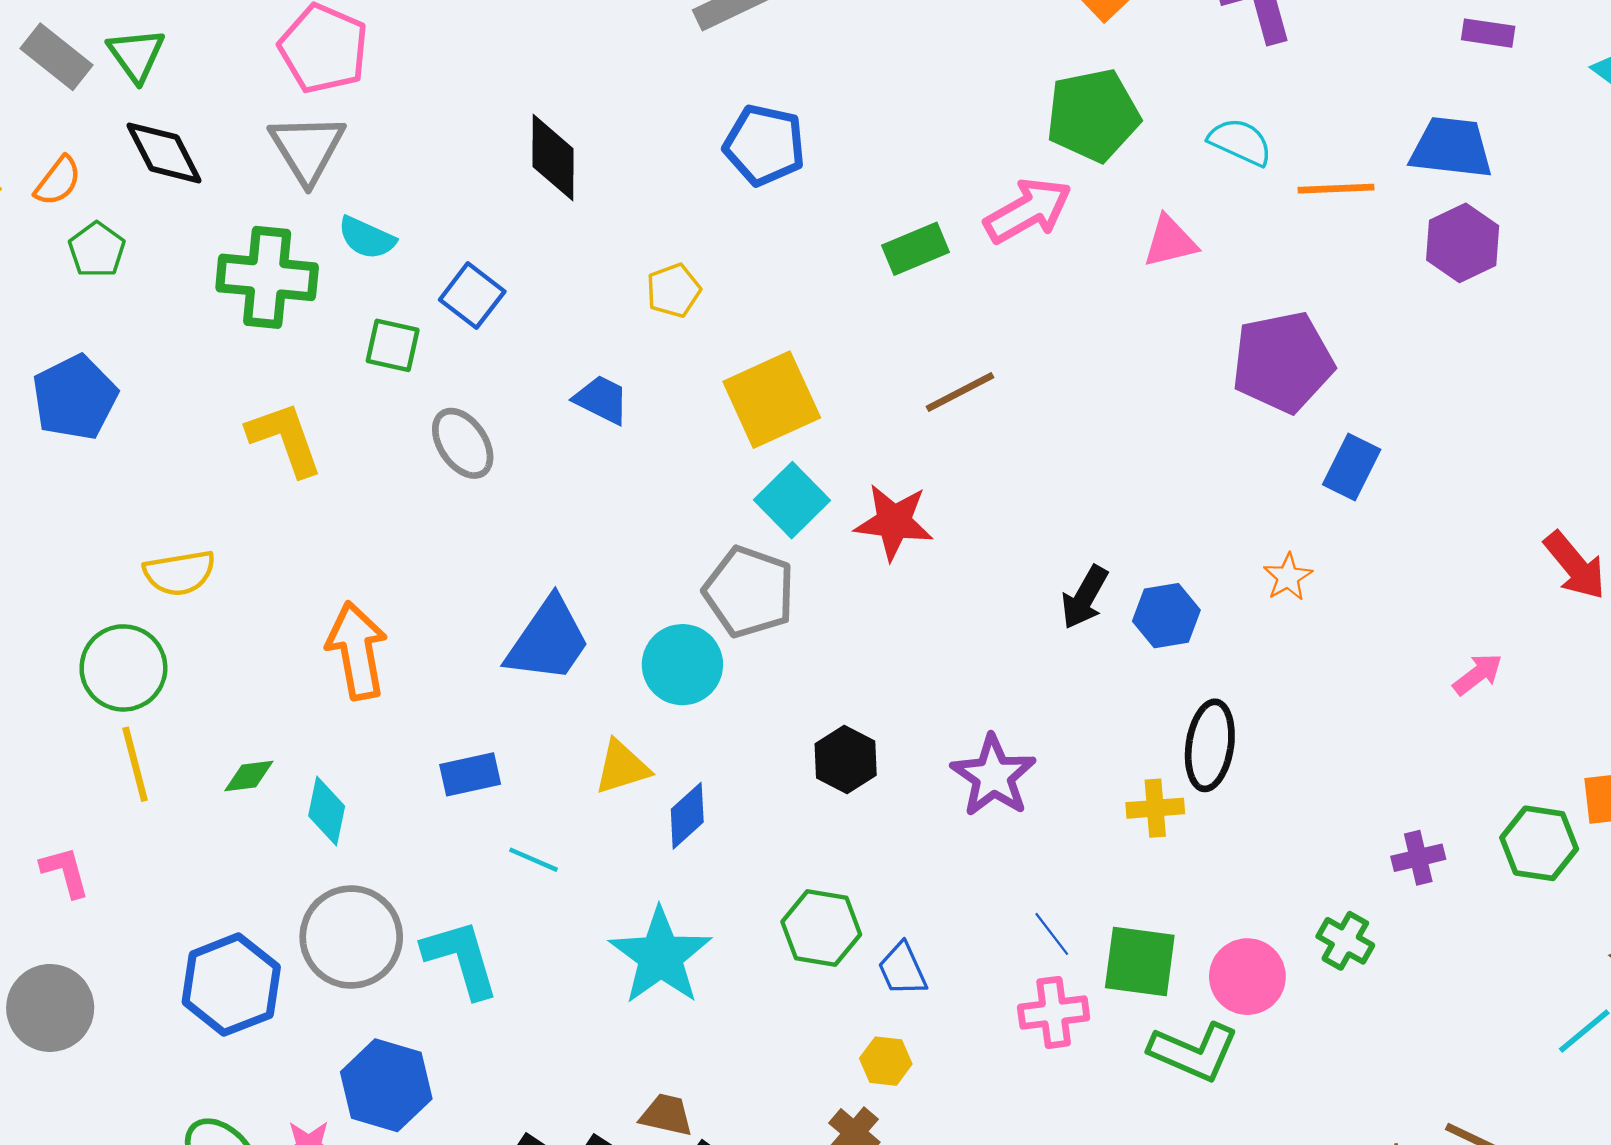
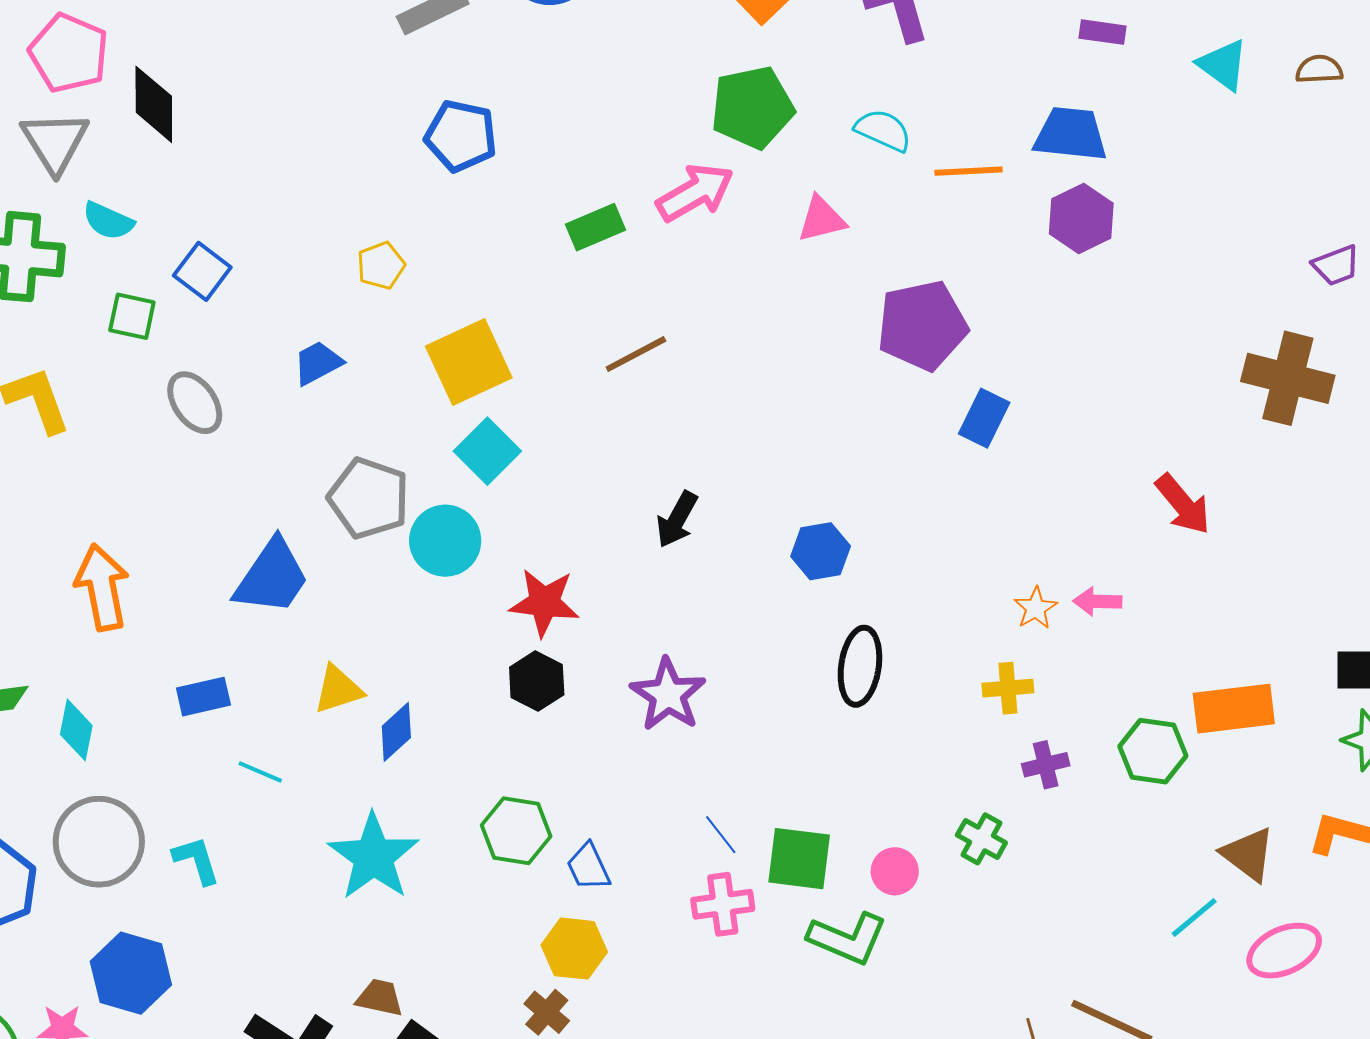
black diamond: (553, 158) -> (154, 104), moved
blue trapezoid: (602, 400) -> (318, 363), turned -54
red star: (894, 522) -> (544, 603), moved
orange star: (1288, 577) -> (1036, 608), moved
gray pentagon: (749, 592) -> (369, 498), moved
black arrow: (1085, 597) -> (677, 519), moved
cyan circle: (682, 665) -> (445, 541), moved
pink arrow: (1478, 674) -> (1097, 601), turned -141
yellow cross: (1155, 808) -> (1008, 688), moved
cyan L-shape: (461, 959) -> (196, 860), size x0.7
pink circle: (1247, 977) -> (895, 871), size x0.7
yellow hexagon: (886, 1061) -> (574, 949), size x1.4

